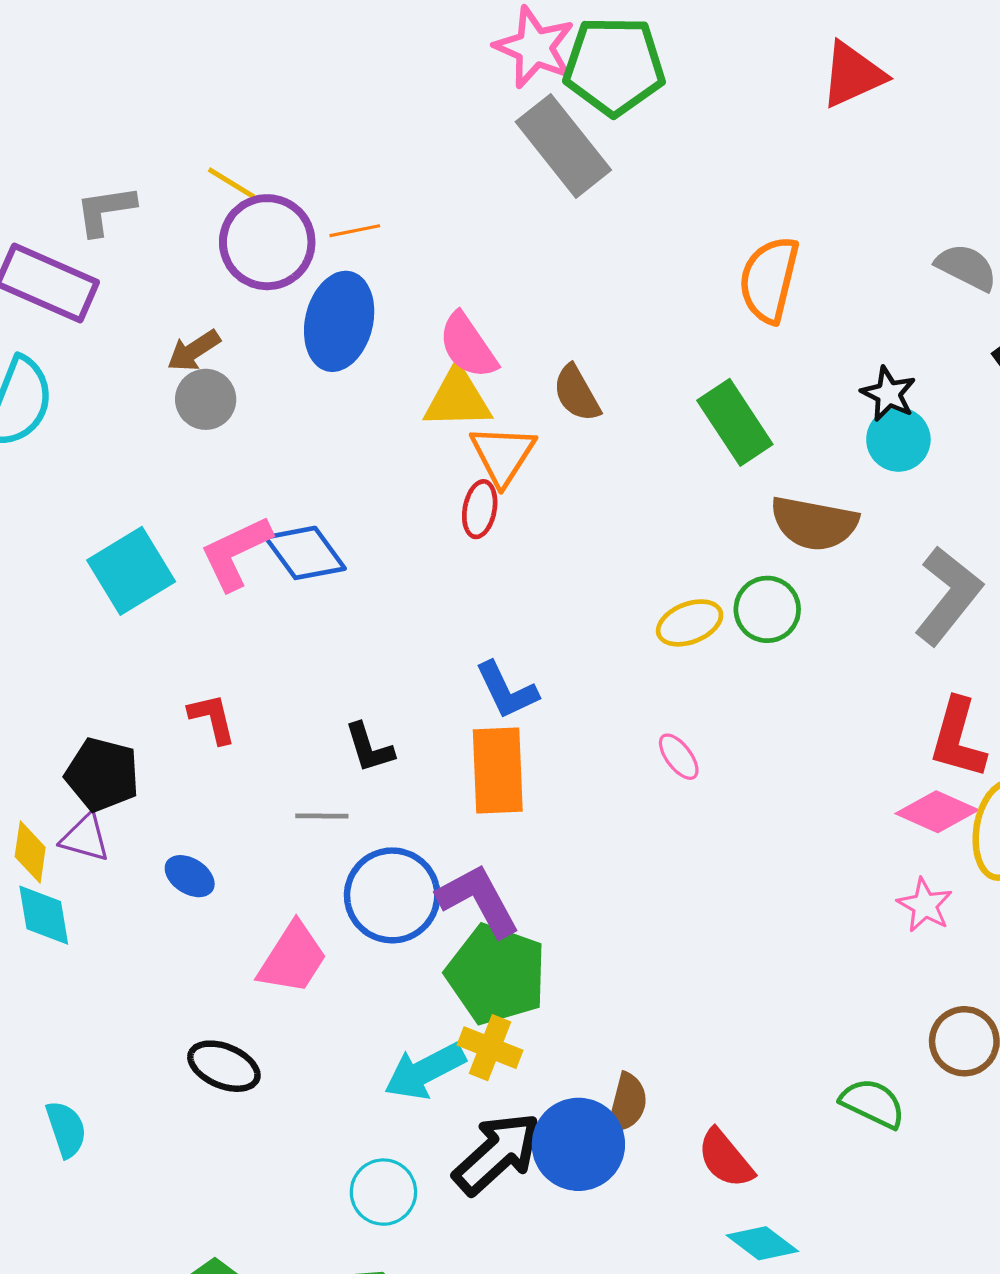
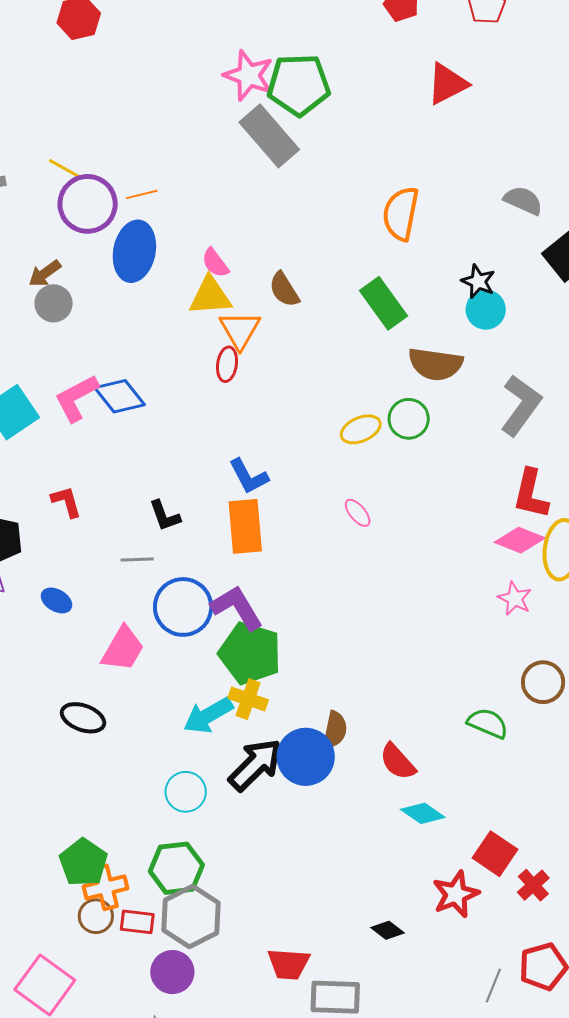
pink semicircle: (468, 346) -> (215, 263), size x0.7

